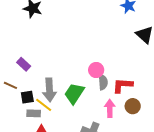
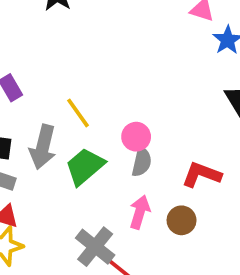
red L-shape: (123, 85) -> (202, 175), moved
yellow line: (44, 105) -> (78, 113), moved

